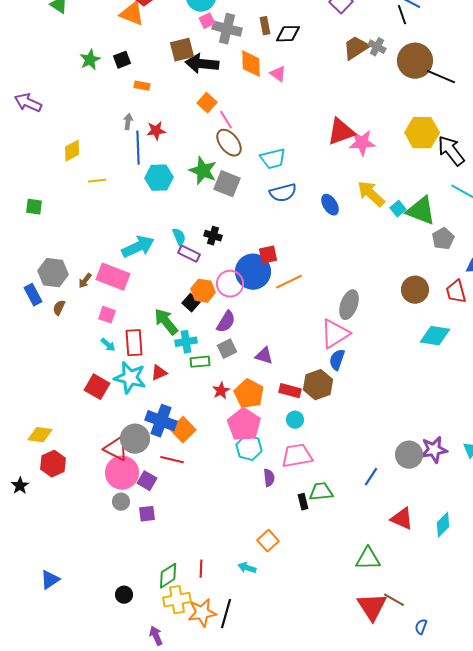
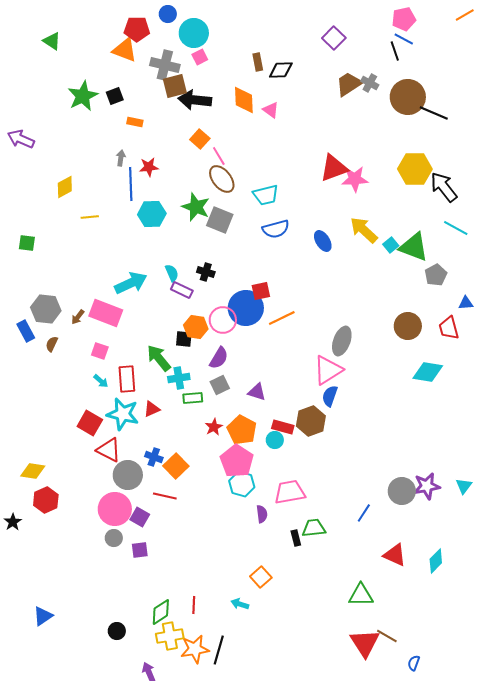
gray cross: (227, 29) -> (165, 65), moved
green star: (90, 60) -> (83, 96), size x1.4
black square: (191, 303) -> (184, 339), turned -36
cyan circle: (295, 420) -> (275, 440), moved
blue cross: (161, 421) -> (154, 457), size x0.6
red triangle: (116, 449) -> (109, 450), moved

